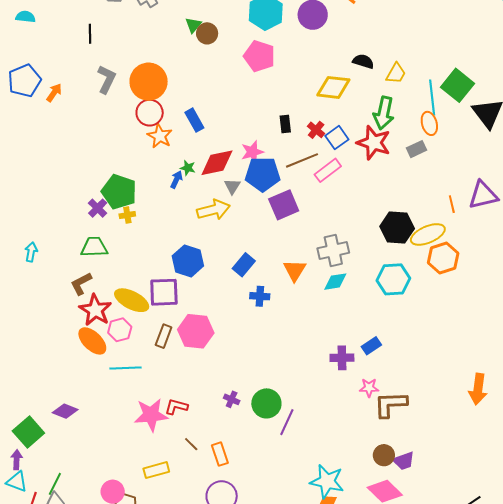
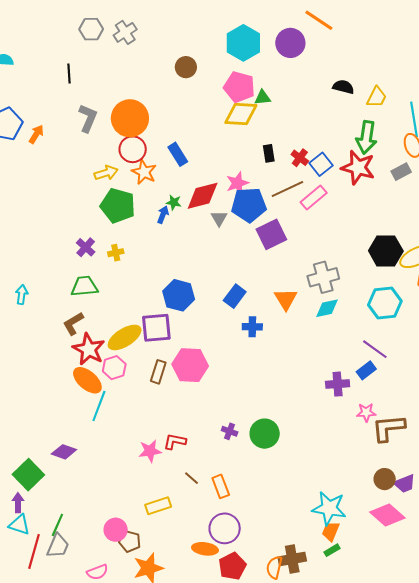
green triangle: (193, 25) -> (263, 98), moved, turned 48
yellow diamond: (333, 87) -> (241, 114), moved
green pentagon: (119, 192) -> (118, 206), moved
yellow arrow: (214, 210) -> (106, 173), moved, size x0.7
yellow ellipse: (132, 300) -> (125, 337), turned -56
cyan line: (126, 368) -> (99, 406), moved, turned -64
pink star: (151, 415) -> (150, 451), size x0.7
purple line: (287, 422) -> (375, 349), moved, turned -76

